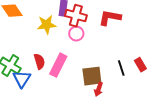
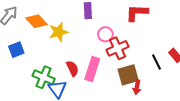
red cross: (76, 16) -> (118, 48), moved, turned -30
yellow star: (47, 25) -> (59, 32), moved

